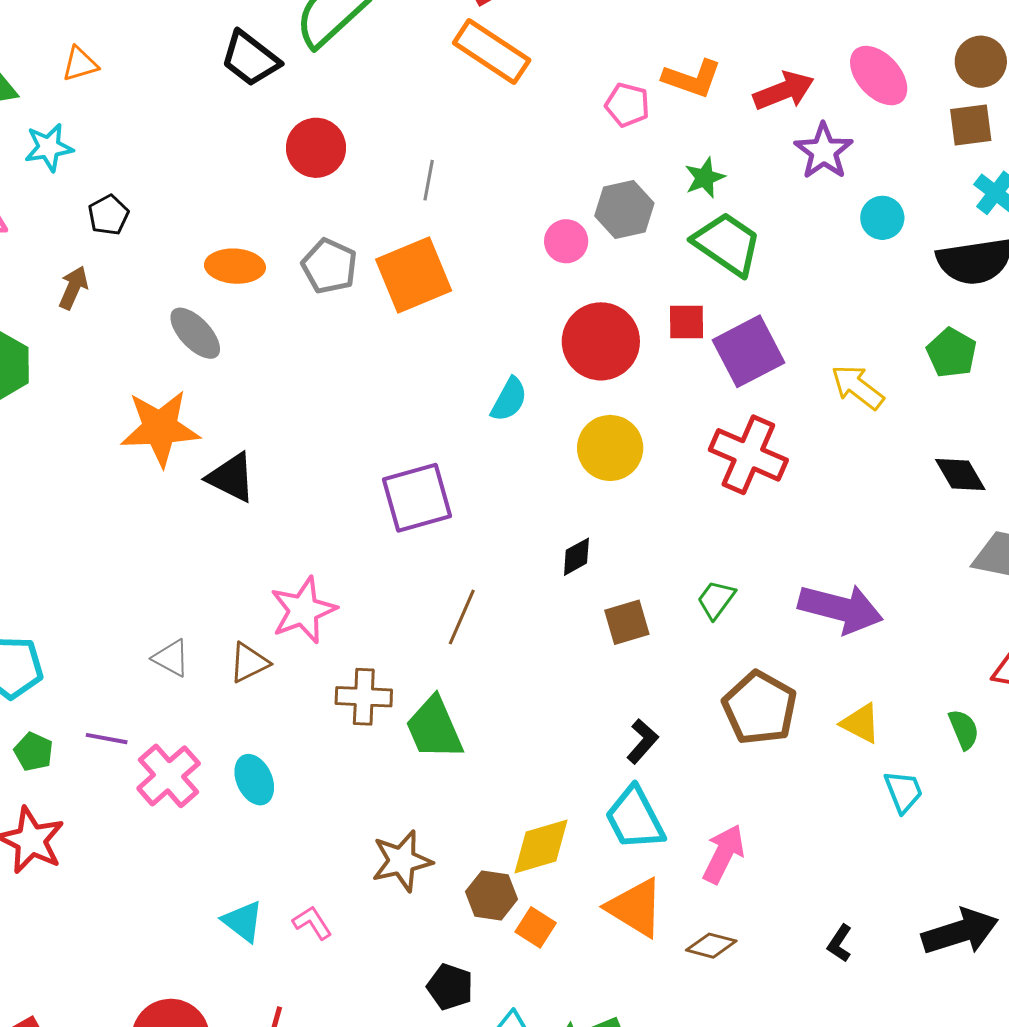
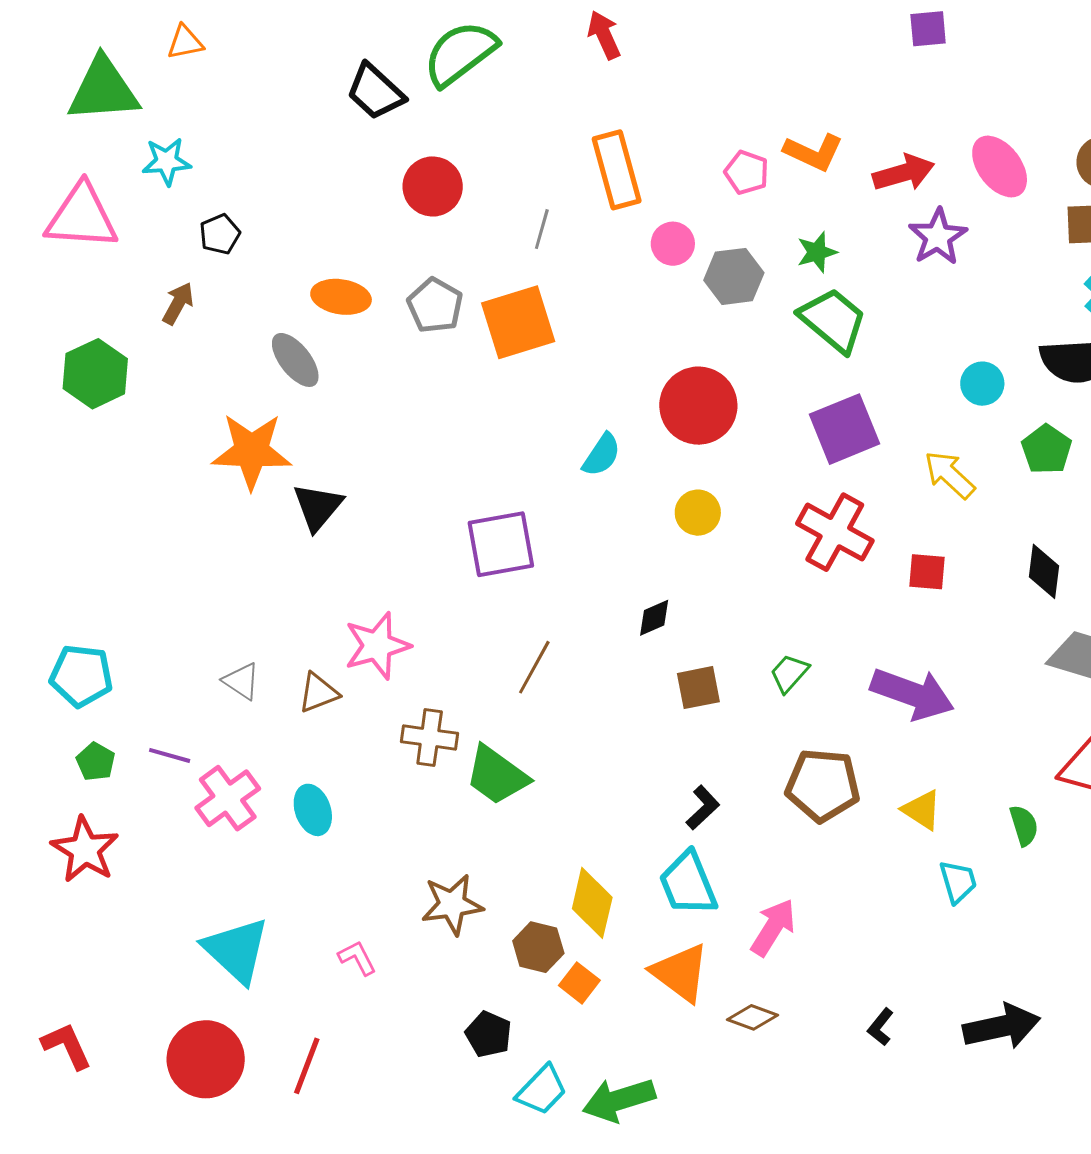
orange rectangle: (492, 52) -> (617, 170), moved, turned 36
orange triangle: (80, 64) -> (185, 42), moved
cyan circle: (882, 218) -> (982, 384), moved
pink circle: (566, 241) -> (673, 244), moved
red square: (686, 322) -> (927, 572), moved
yellow circle: (610, 448) -> (698, 513), size x0.7
black diamond: (960, 475) -> (1044, 571), turned 32
black triangle: (231, 477) -> (318, 507), turned 38
brown pentagon: (760, 708) -> (823, 785), turned -30
green trapezoid: (434, 728) -> (497, 775), turned -36
yellow diamond: (541, 846) -> (592, 903), turned -66
cyan triangle: (243, 921) -> (236, 950), moved, size x1.6

